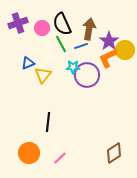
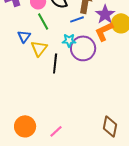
green line: (61, 44) -> (43, 21), moved
blue triangle: (28, 63) -> (24, 36), turned -32
black line: (48, 122) -> (55, 63), moved
brown diamond: (114, 153) -> (110, 126), turned -45

